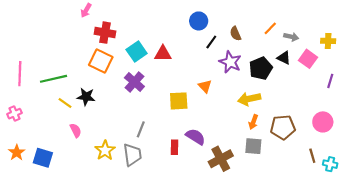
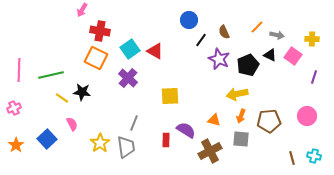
red triangle: (163, 54) -> (155, 51), turned 30
orange triangle: (205, 86) -> (214, 120), moved, turned -32
brown line: (312, 156) -> (292, 158), moved
blue square: (43, 158) -> (47, 139), moved, turned 30

